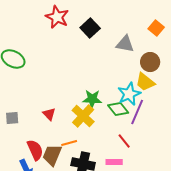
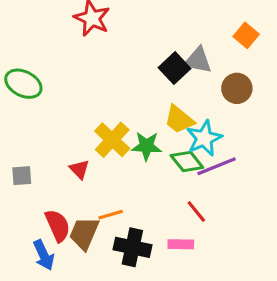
black square: (90, 28) -> (175, 68), moved
yellow trapezoid: (145, 82) -> (179, 120), moved
purple line: (137, 112) -> (217, 166), turned 45
yellow cross: (83, 116) -> (112, 140), moved

